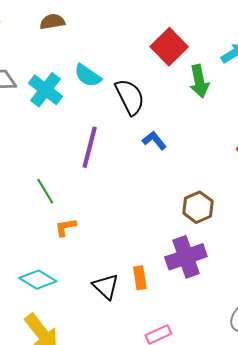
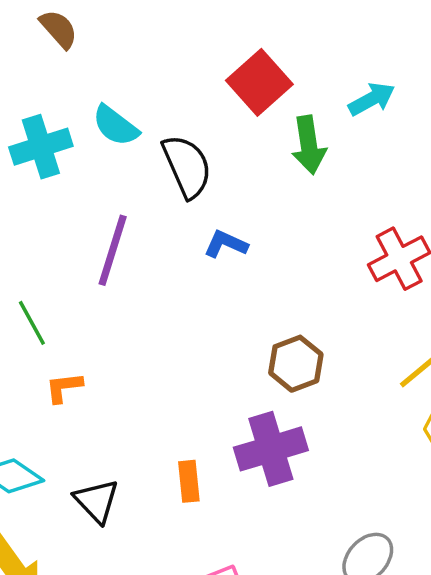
brown semicircle: (52, 22) -> (59, 29), turned 55
cyan cross: (45, 90) -> (41, 147), turned 32
blue L-shape: (154, 140) -> (226, 244), turned -30
black triangle: (106, 286) -> (97, 501), moved

